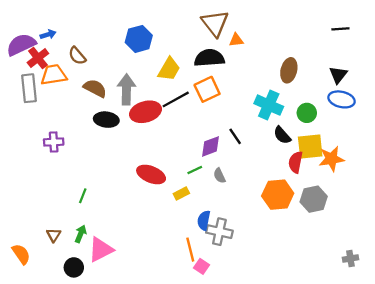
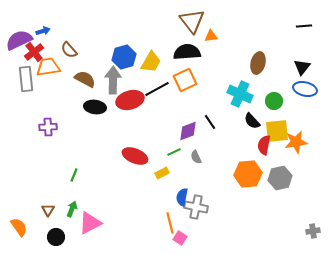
blue hexagon: (139, 39) -> (124, 57), moved
black circle: (74, 267) -> (56, 237), moved

